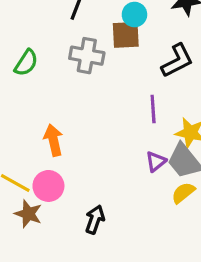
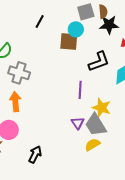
gray cross: (87, 56) -> (19, 73), moved
purple triangle: (156, 161) -> (78, 123), turned -32

